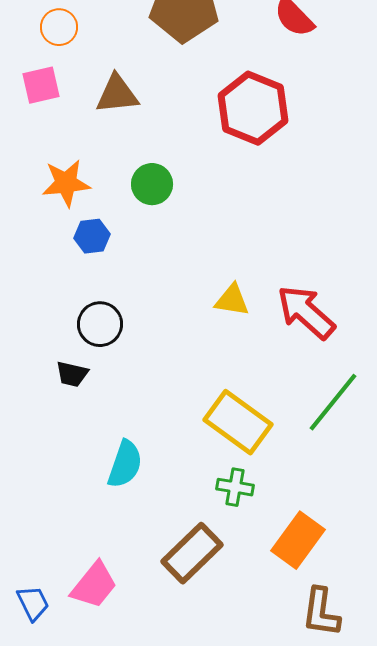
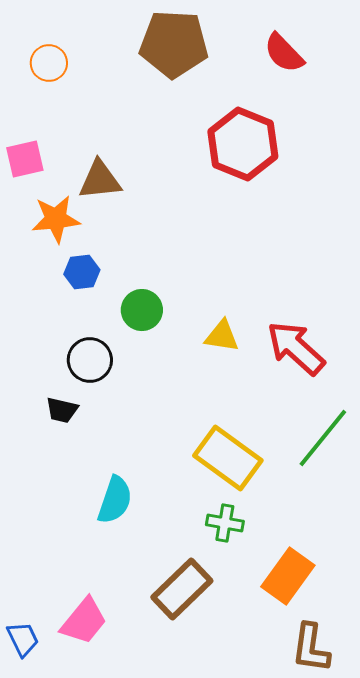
pink square: (41, 85) -> (25, 159), moved
brown triangle: (117, 94) -> (100, 180), moved
green circle: (152, 184) -> (142, 310), moved

